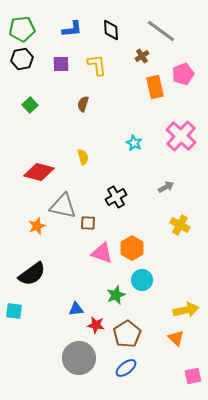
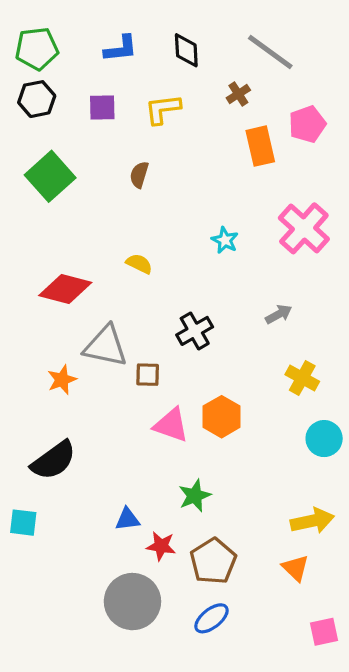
yellow L-shape: (97, 65) -> (163, 109), turned -90
green square: (30, 105) -> (50, 176), size x1.8
yellow semicircle: (83, 157) -> (139, 264), turned -49
cyan circle: (142, 280) -> (324, 439), moved

